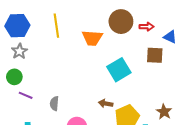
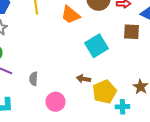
orange trapezoid: (92, 38) -> (70, 15), turned 35

